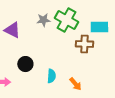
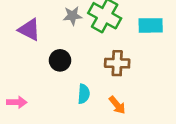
brown cross: (84, 44) -> (117, 63), moved
black circle: (25, 64) -> (60, 60), moved

